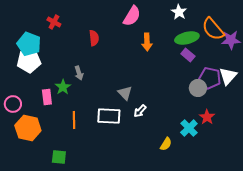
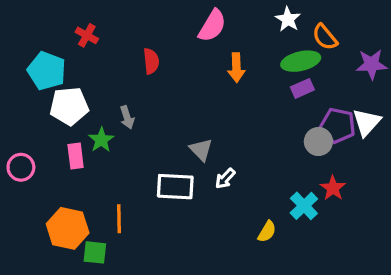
orange semicircle: (213, 29) -> (325, 37), moved, size x0.7
purple rectangle: (188, 55) -> (302, 88), turned -64
white pentagon: (29, 61) -> (69, 106), moved
orange line: (74, 120) -> (119, 219), moved
orange hexagon: (28, 128) -> (68, 228), moved

